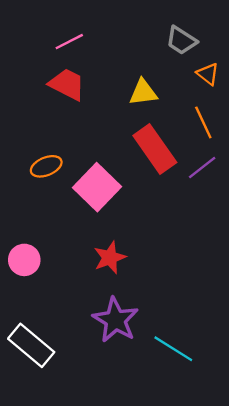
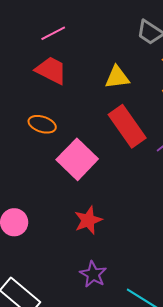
orange ellipse: (46, 166) -> (42, 124), moved, turned 40
purple star: (116, 320) -> (93, 274), size x0.7

